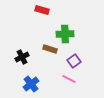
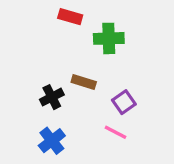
green cross: (65, 34) -> (109, 38), moved
black cross: (22, 57) -> (52, 97), moved

